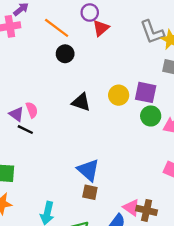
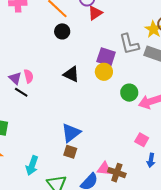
gray L-shape: (152, 32) -> (129, 44), moved
purple square: (146, 92) -> (106, 57), moved
blue triangle: (88, 170) -> (71, 133), turned 35
pink triangle: (131, 208) -> (104, 169), turned -35

